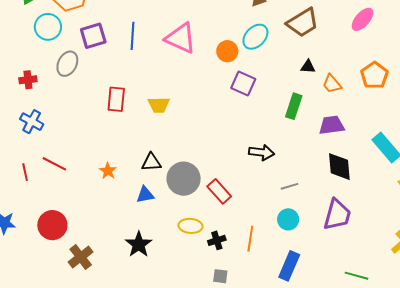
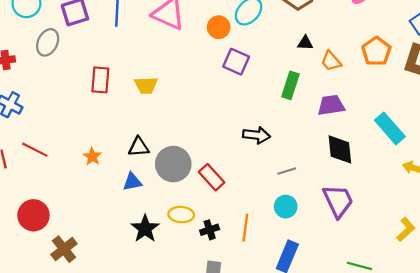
purple trapezoid: (337, 215) -> (338, 201), turned -40
black star: (139, 244) -> (145, 229), moved

